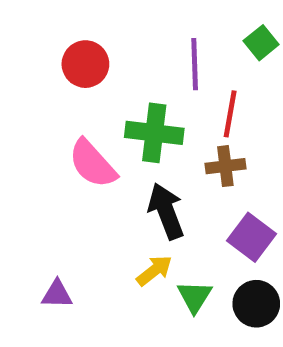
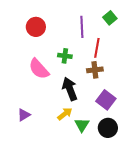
green cross: (154, 133) -> (65, 56), size x0.6
purple triangle: (57, 294) -> (24, 115), moved, turned -32

